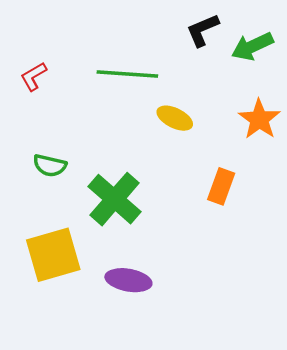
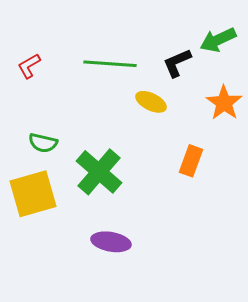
black L-shape: (203, 30) -> (177, 63), moved
yellow square: (53, 255) -> (33, 194), moved

